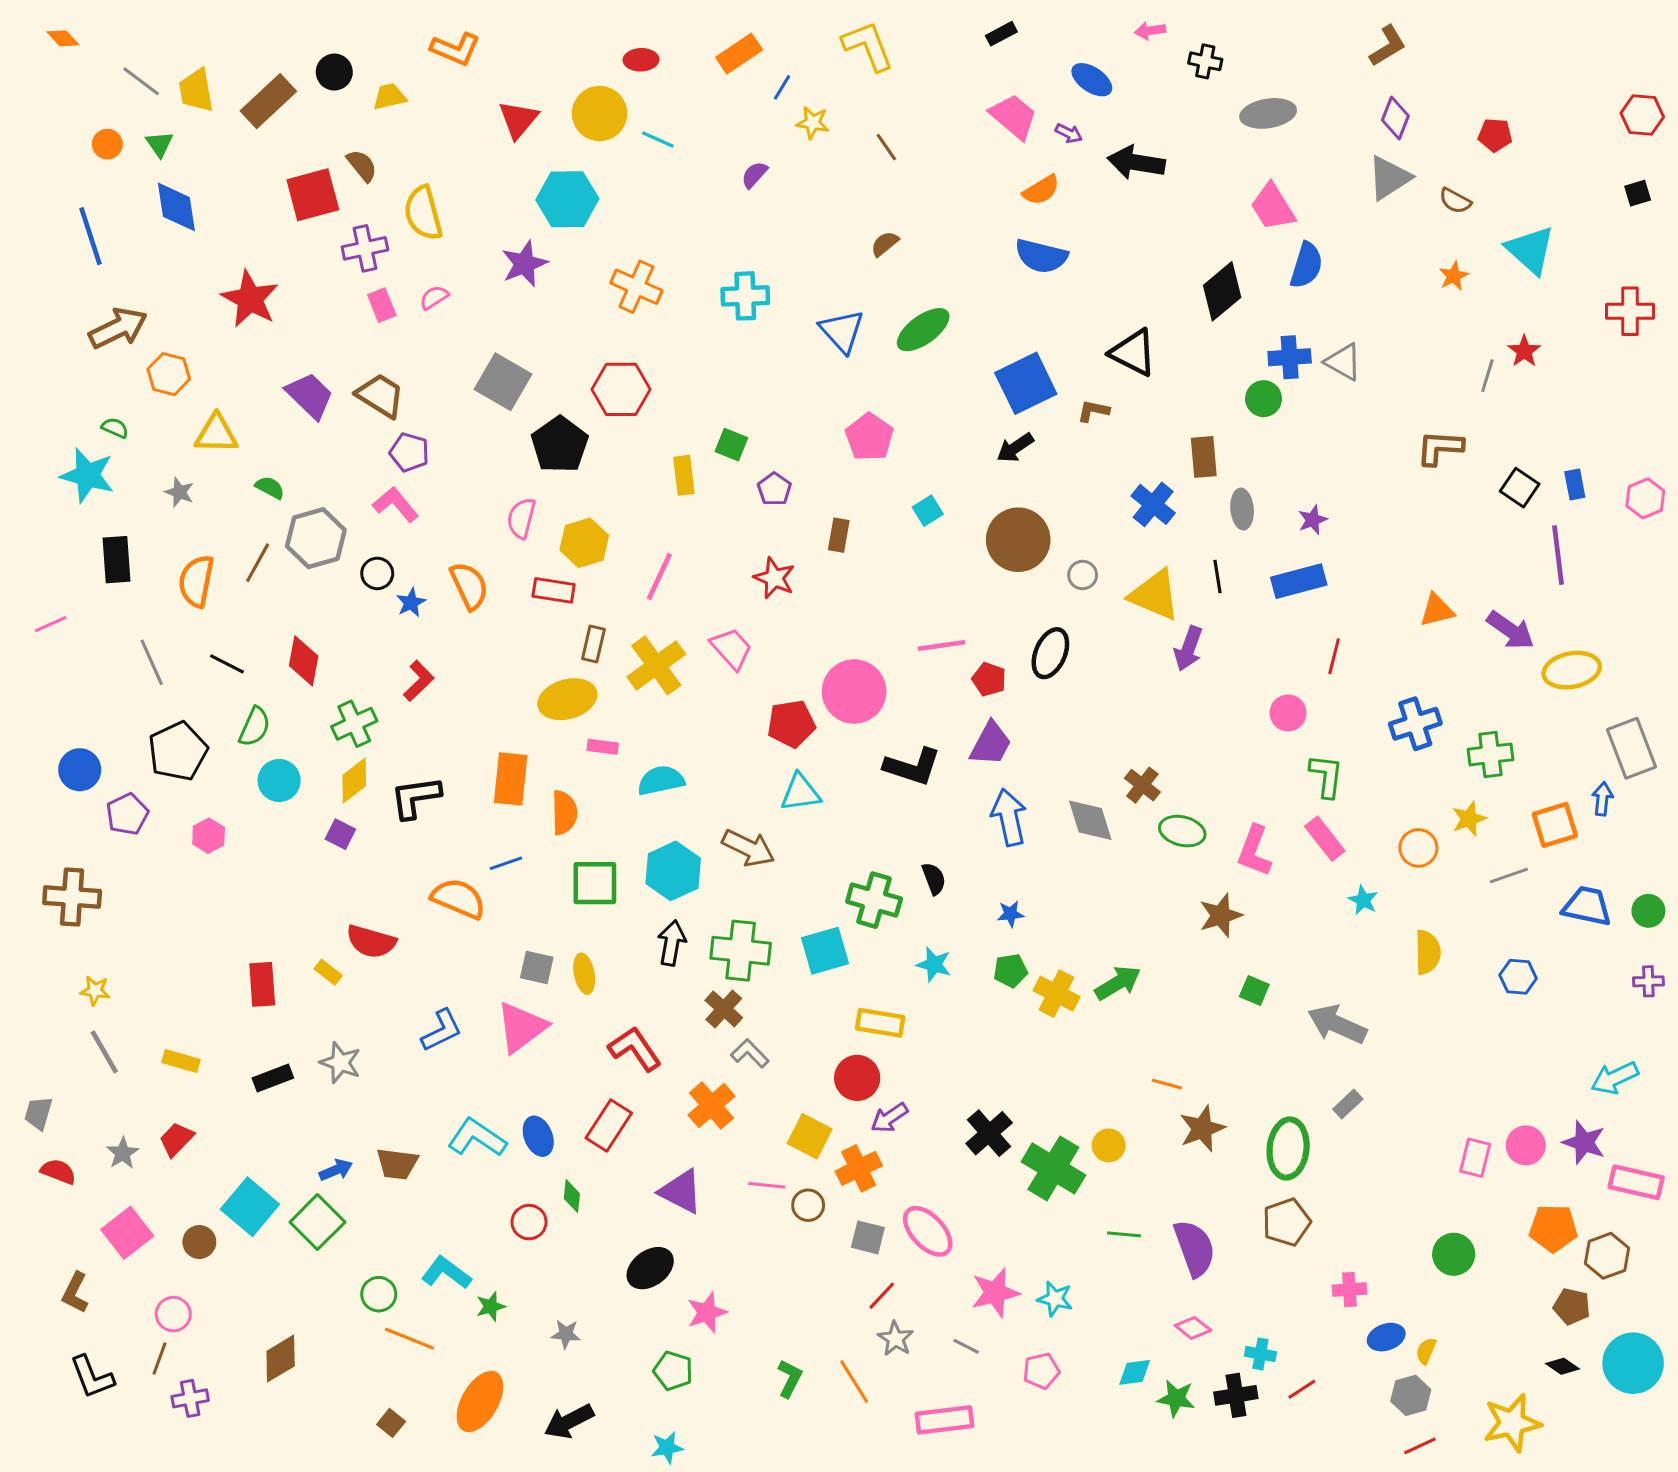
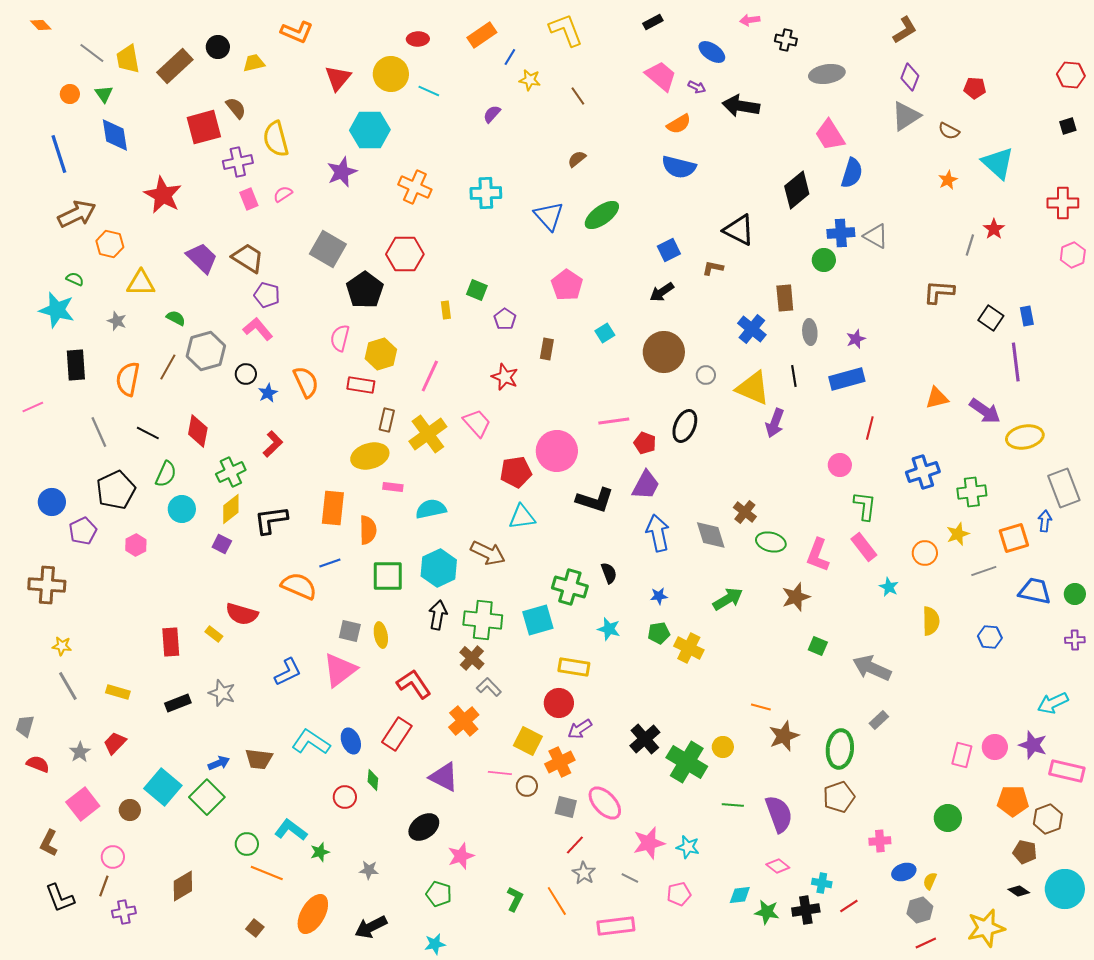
blue square: (1026, 383) -> (669, 250), size x0.6
yellow rectangle: (684, 475) -> (446, 310), size x0.7
pink hexagon: (1645, 498) -> (1073, 255), moved
green arrow: (1118, 983) -> (728, 599), moved

